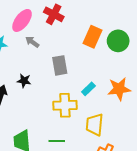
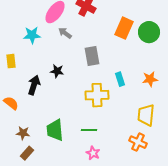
cyan rectangle: (88, 89) -> (120, 79), turned -64
orange star: (119, 89) -> (150, 79), size x0.7
yellow trapezoid: (95, 125) -> (146, 115), moved

